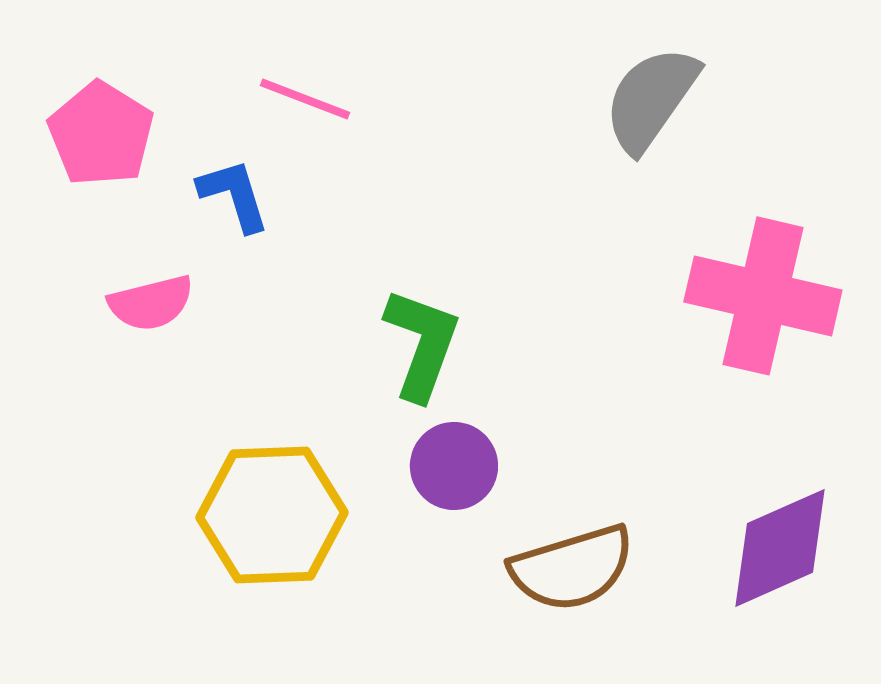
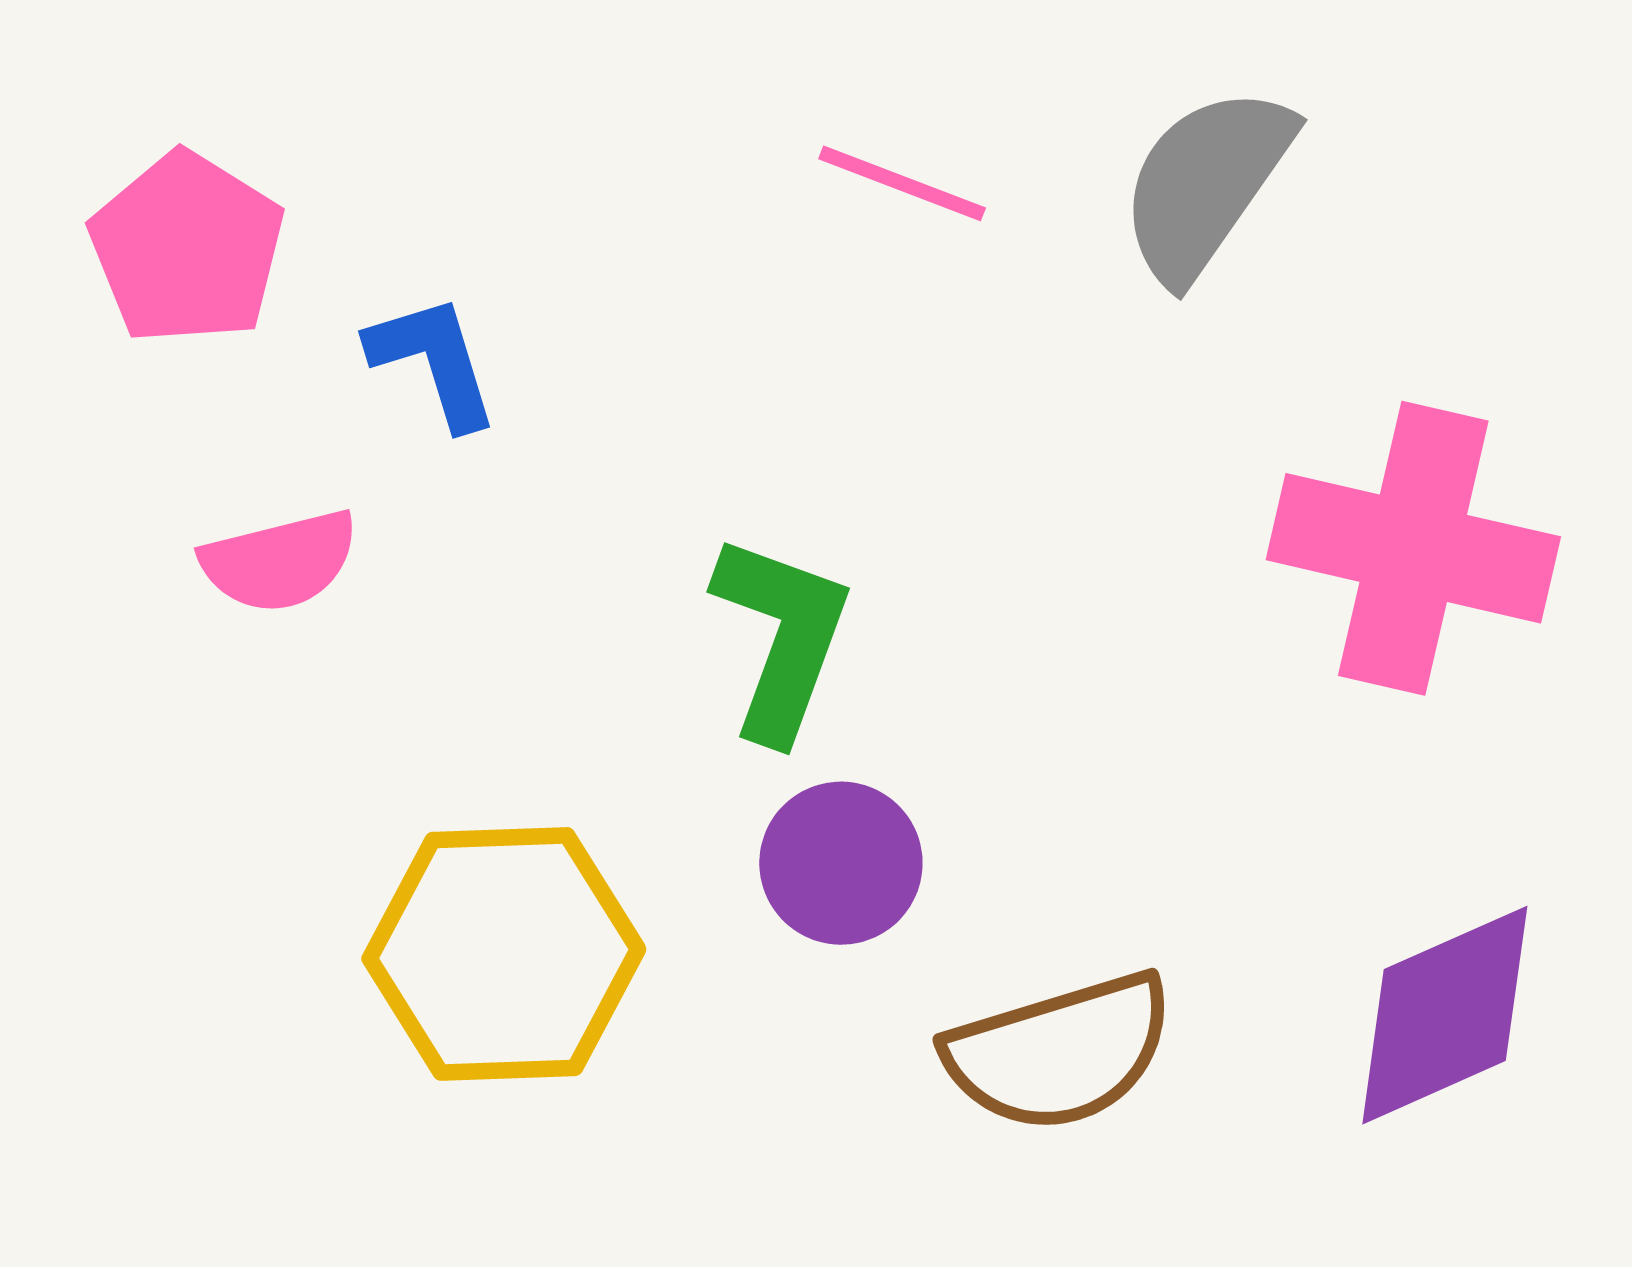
pink line: (305, 99) -> (902, 183), moved

